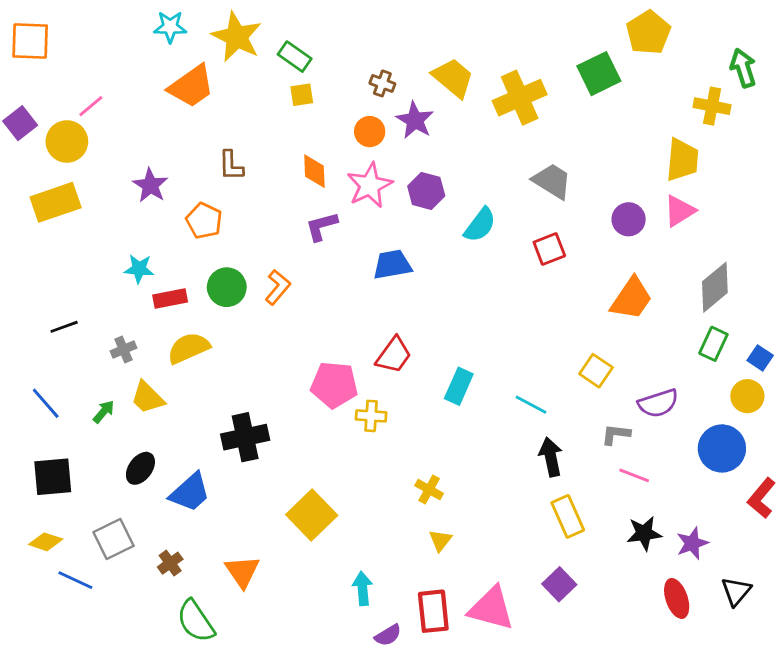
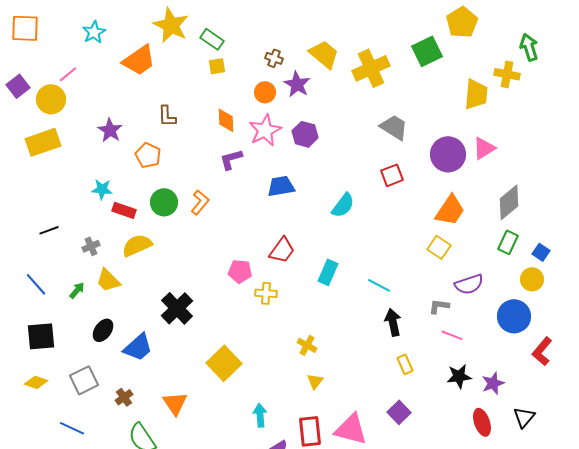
cyan star: (170, 27) -> (94, 32), moved, turned -30
yellow trapezoid: (682, 160) -> (476, 94), moved
purple circle: (629, 219) -> (448, 154), size x1.5
cyan semicircle: (480, 225) -> (343, 205), moved
red rectangle: (170, 299) -> (124, 210), turned 30
yellow square: (596, 371) -> (439, 247), moved
pink pentagon: (334, 385) -> (240, 271), size x0.7
black cross: (245, 437) -> (177, 308), turned -32
yellow rectangle: (568, 516) -> (405, 364), size x0.7
blue line: (75, 580) -> (72, 428), moved

